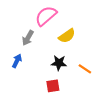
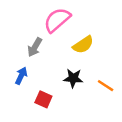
red square: (53, 86) -> (43, 99), moved, turned 32

